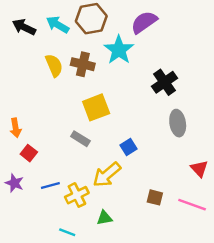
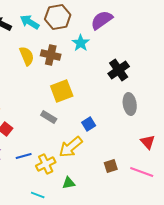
cyan star: (119, 50) -> (81, 43), size x0.7
brown square: (155, 197) -> (111, 166), turned -32

